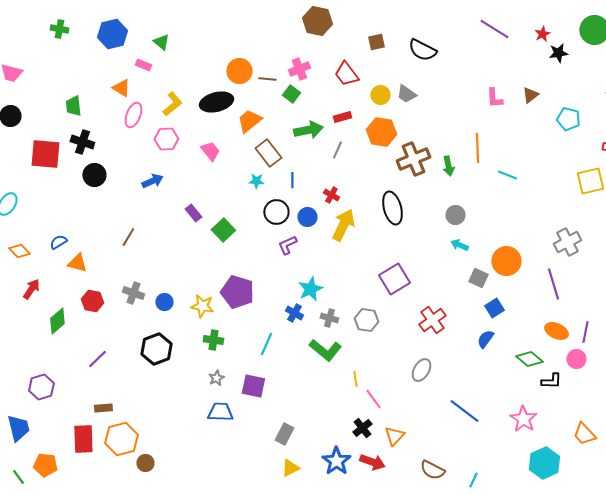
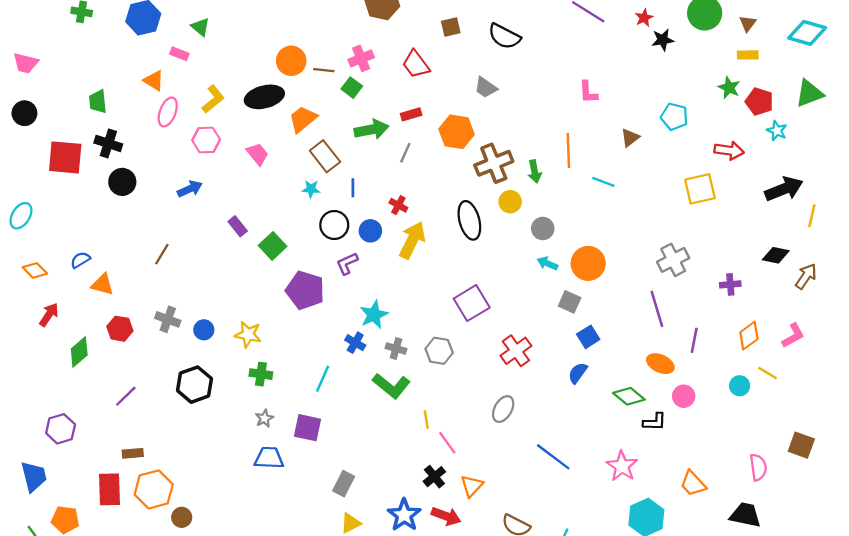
yellow circle: (380, 95) -> (510, 202), moved
brown triangle: (530, 95) -> (630, 138), moved
orange circle: (506, 261) -> (588, 263), moved
purple pentagon: (237, 292) -> (305, 290), moved
purple line: (585, 332) -> (694, 340), moved

